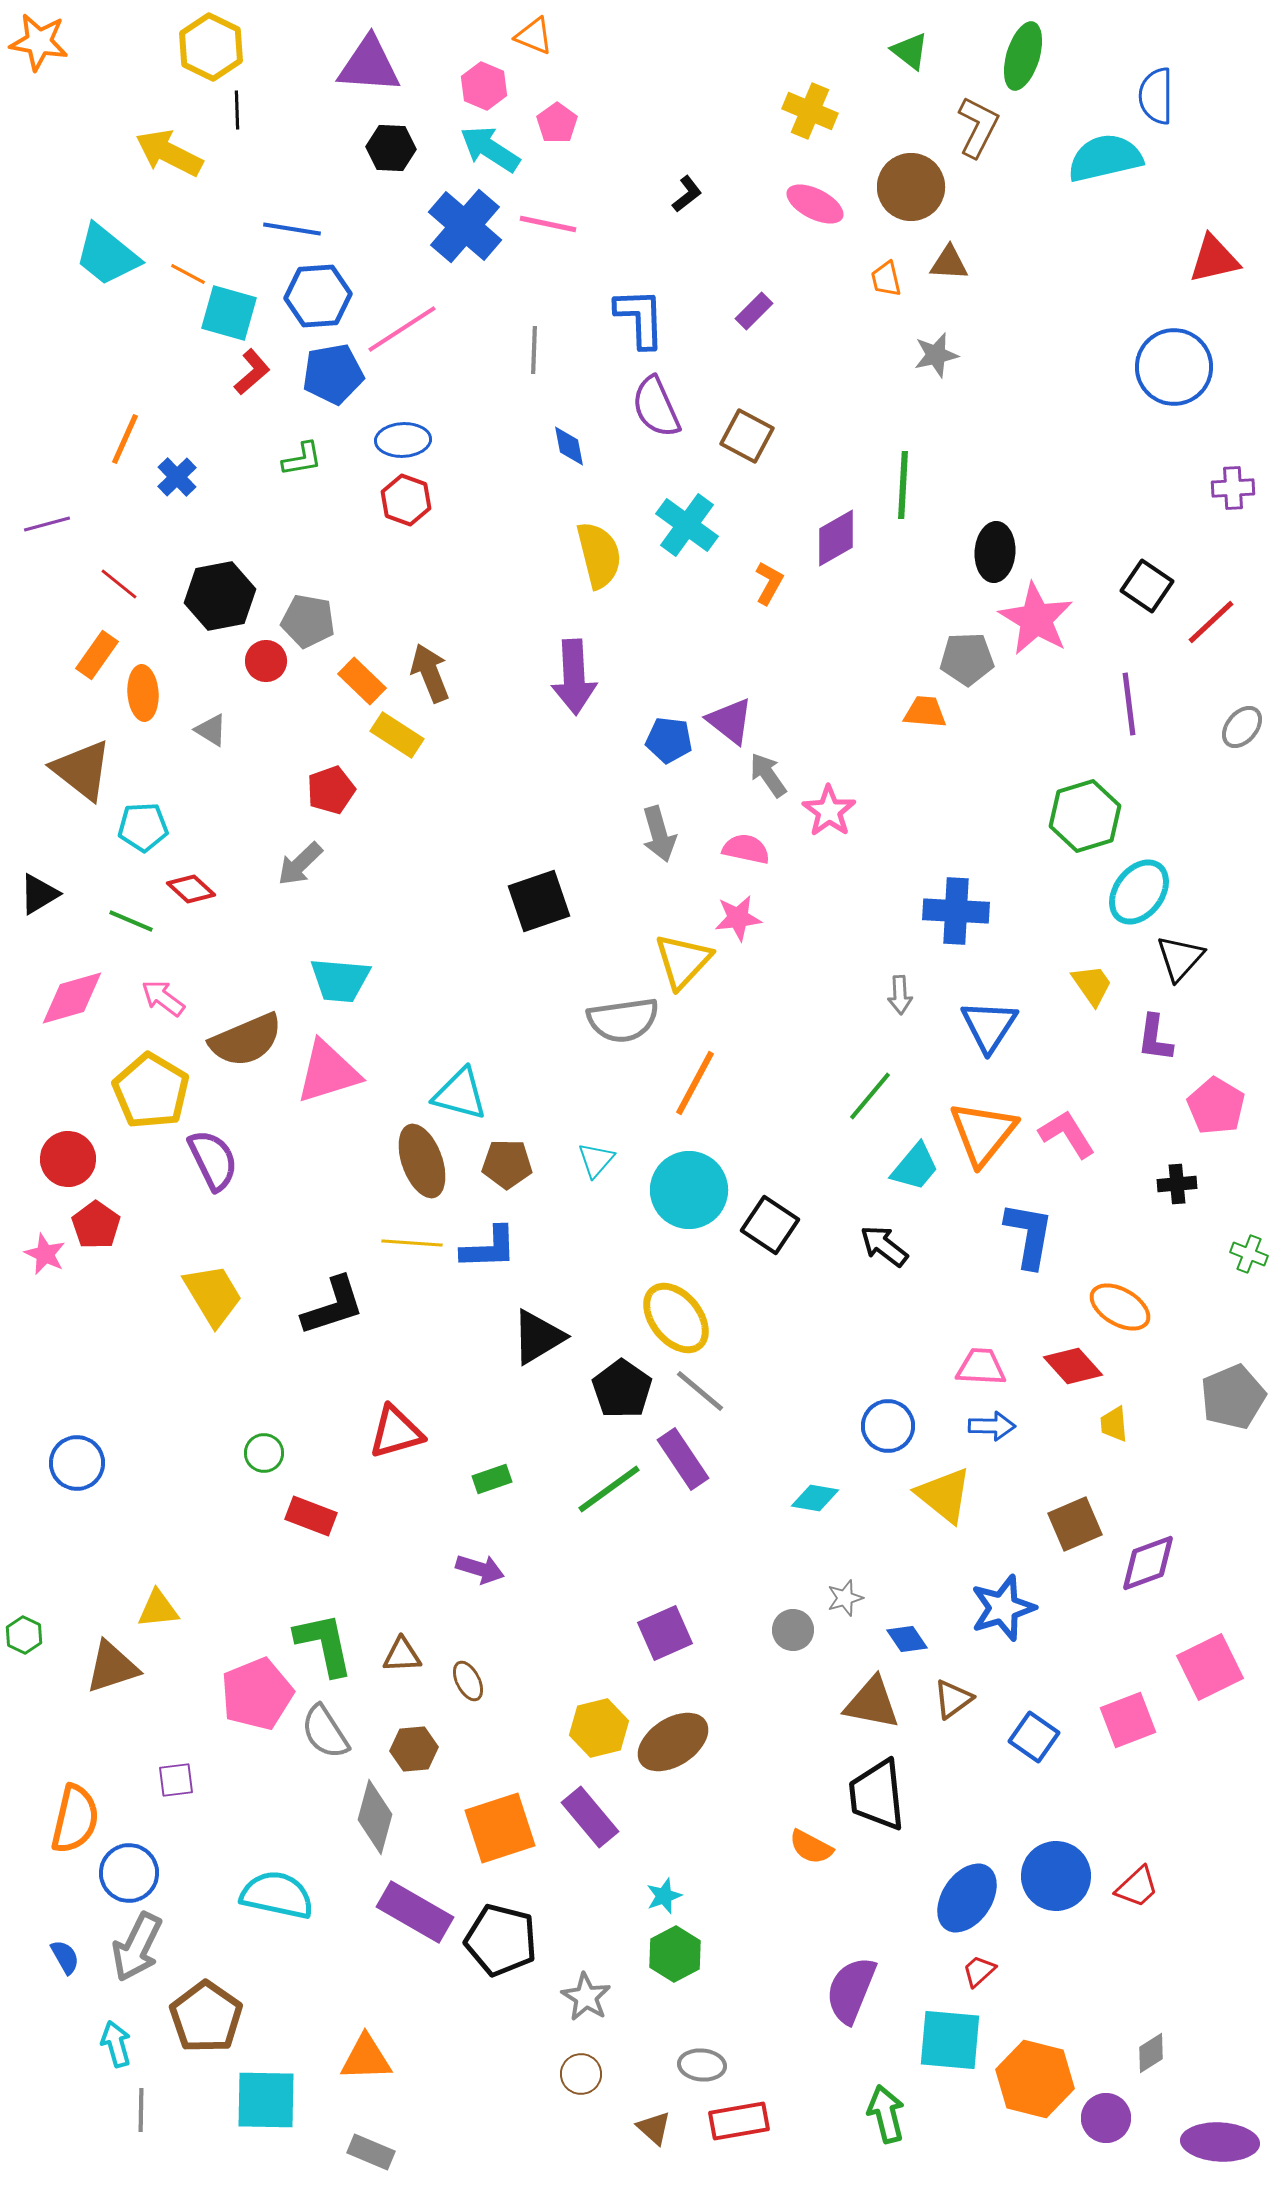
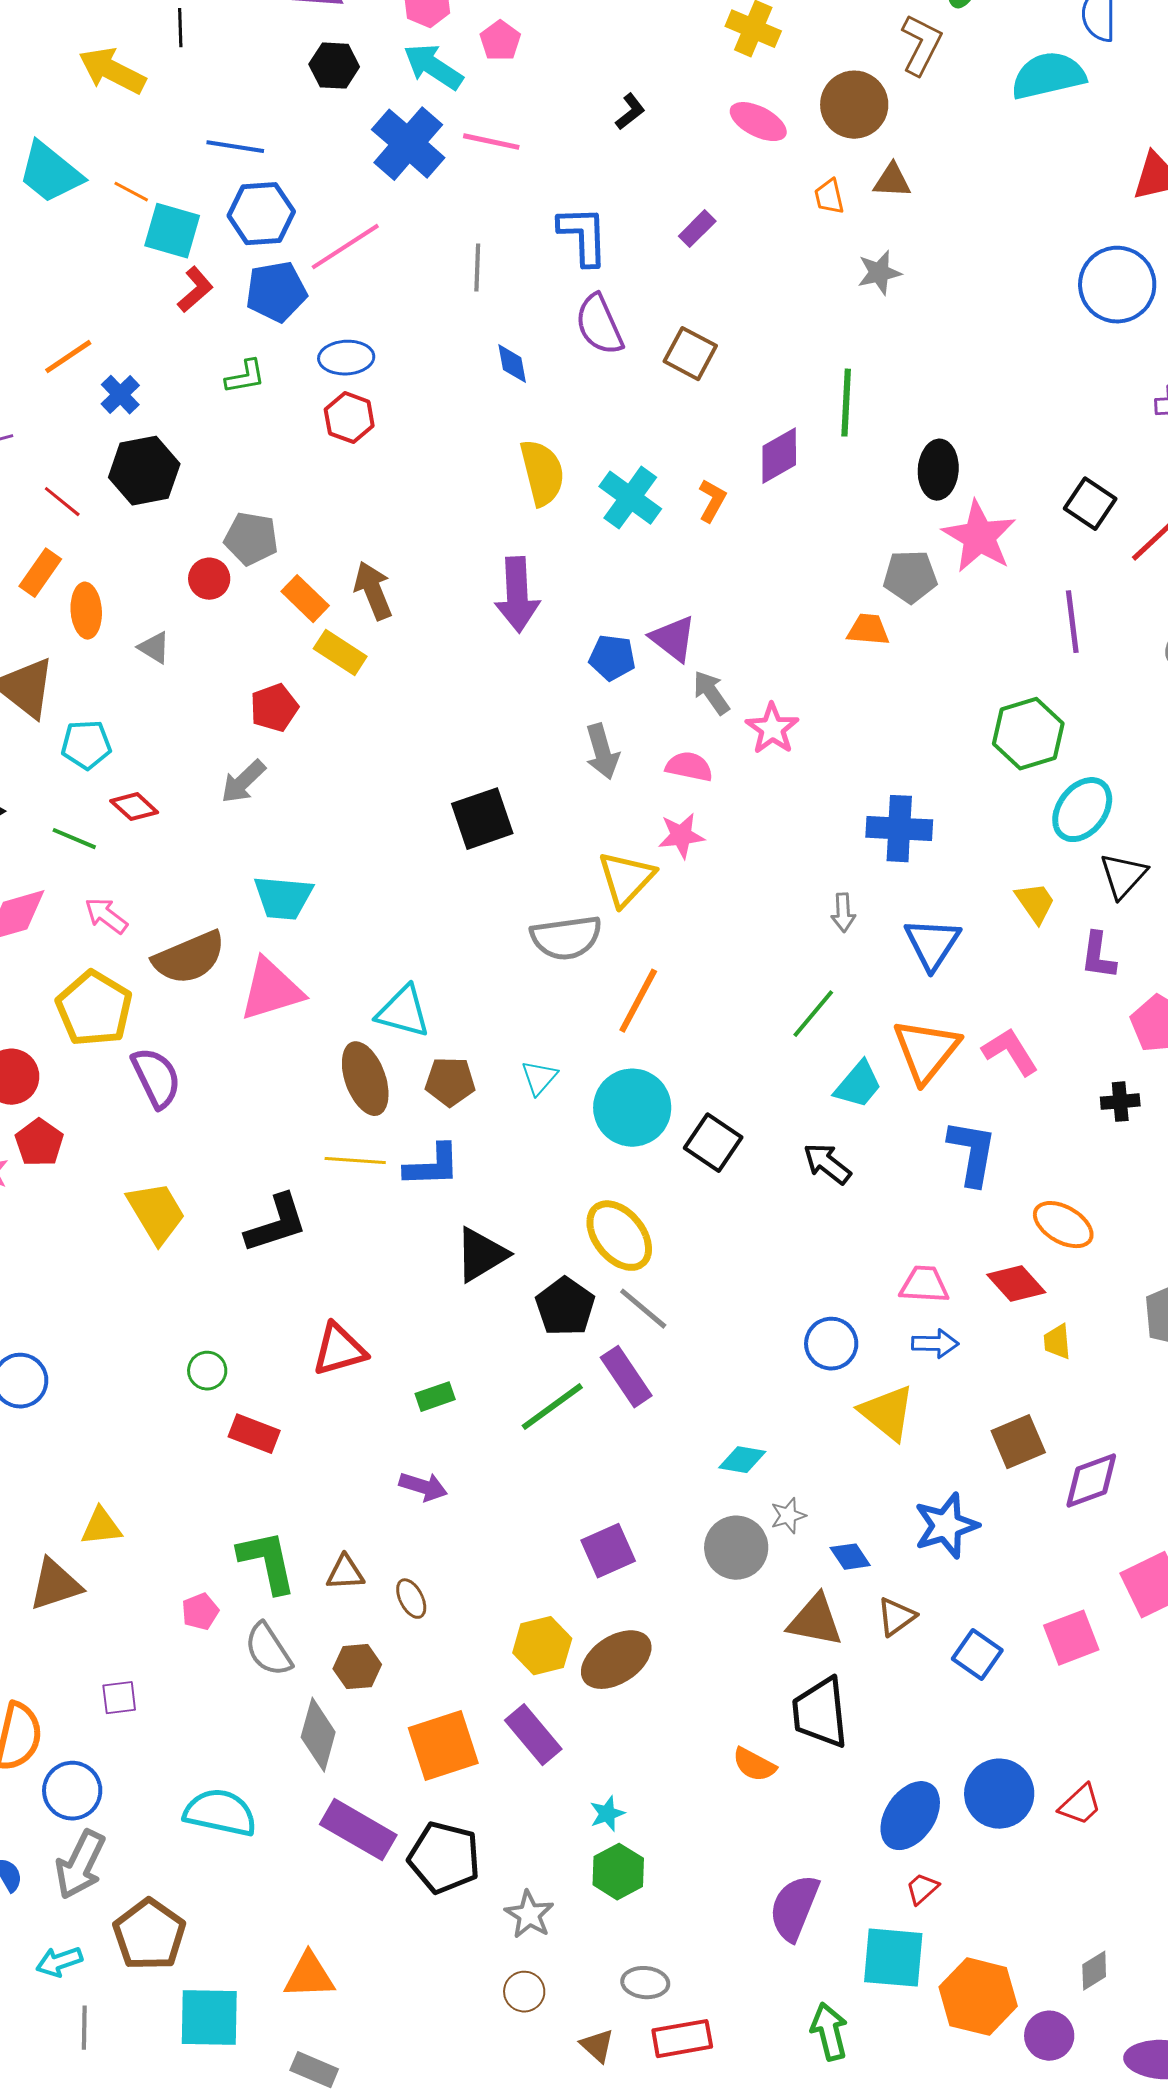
orange line: (125, 439) -> (68, 357), turned 32
cyan cross: (687, 525) -> (630, 498), moved
black hexagon: (220, 596) -> (144, 471), moved
cyan diamond: (815, 1498) -> (742, 1460), moved
gray circle: (793, 1630) -> (736, 1548), size x1.5
pink pentagon: (257, 1694) -> (200, 1612), size x0.5
cyan arrow: (116, 2044) -> (59, 1962), turned -93

